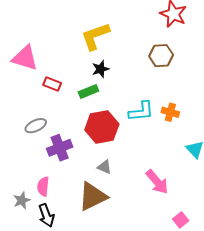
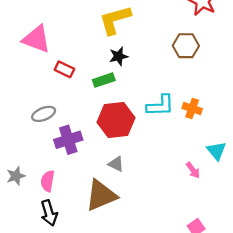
pink arrow: (157, 182) -> (193, 170), moved, size x0.6
gray star: (22, 200) -> (16, 176), moved

